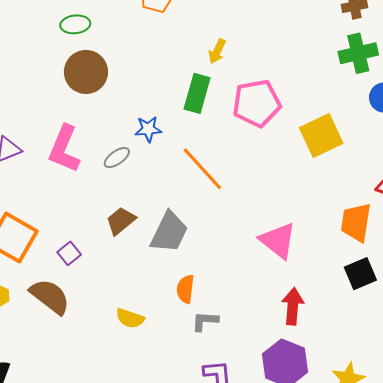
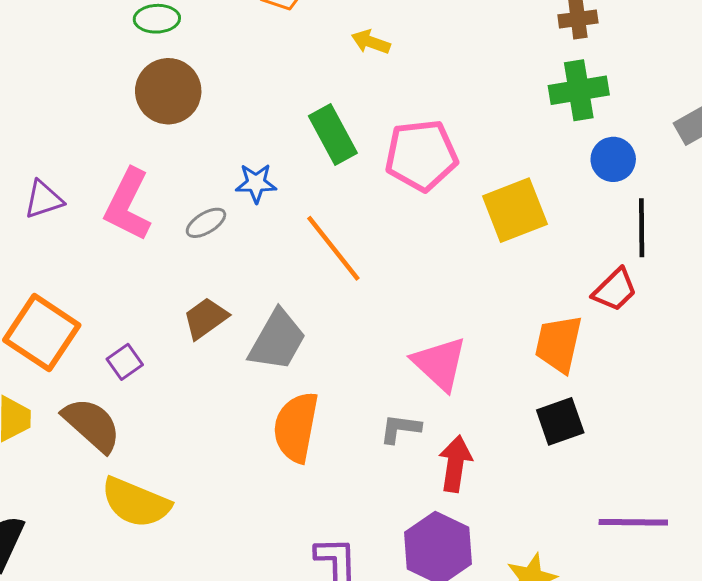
yellow arrow: (217, 51) -> (371, 42), moved, turned 80
green rectangle: (197, 93) -> (333, 135), turned -48
orange semicircle: (185, 289) -> (296, 427), size x1.6
yellow semicircle: (130, 318) -> (136, 503), moved, size x1.6
gray L-shape: (205, 321) -> (400, 429), moved

